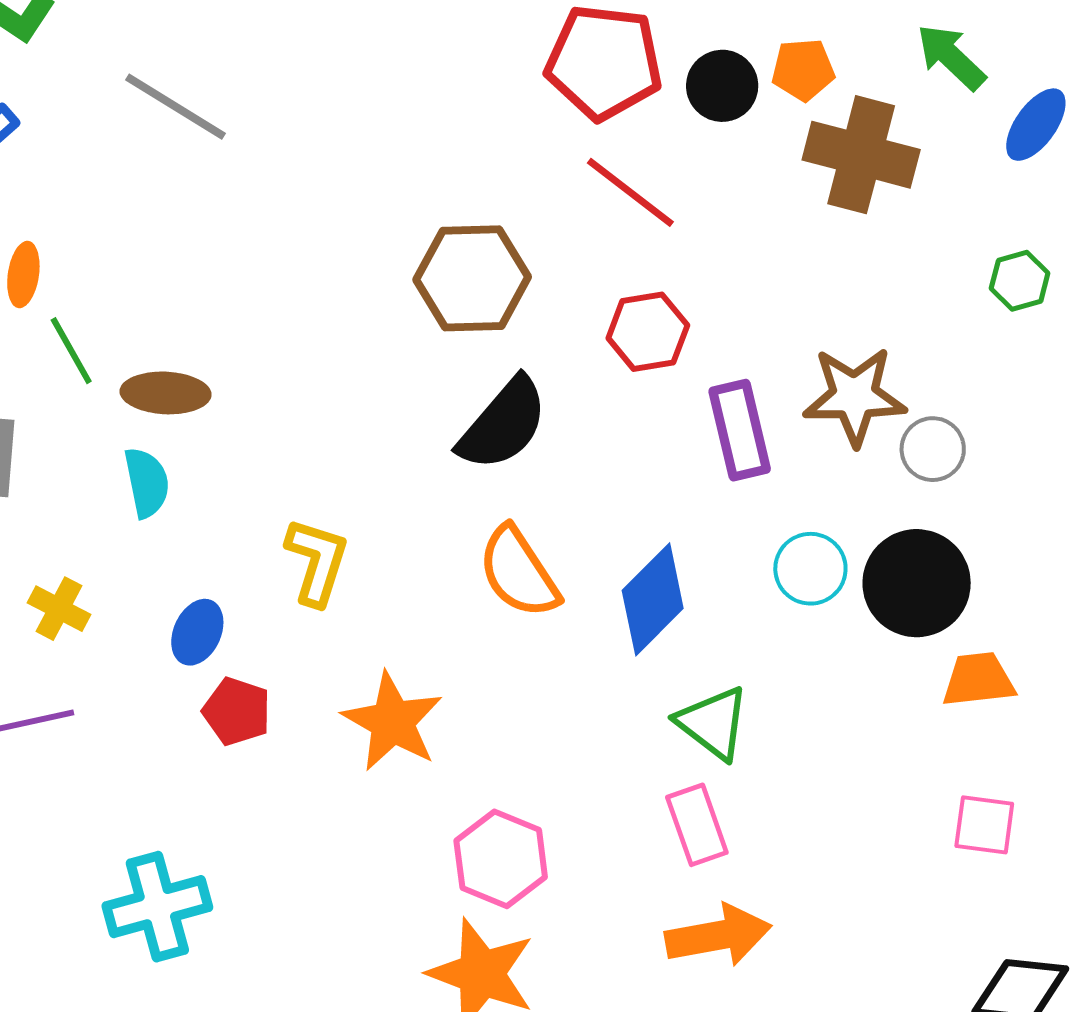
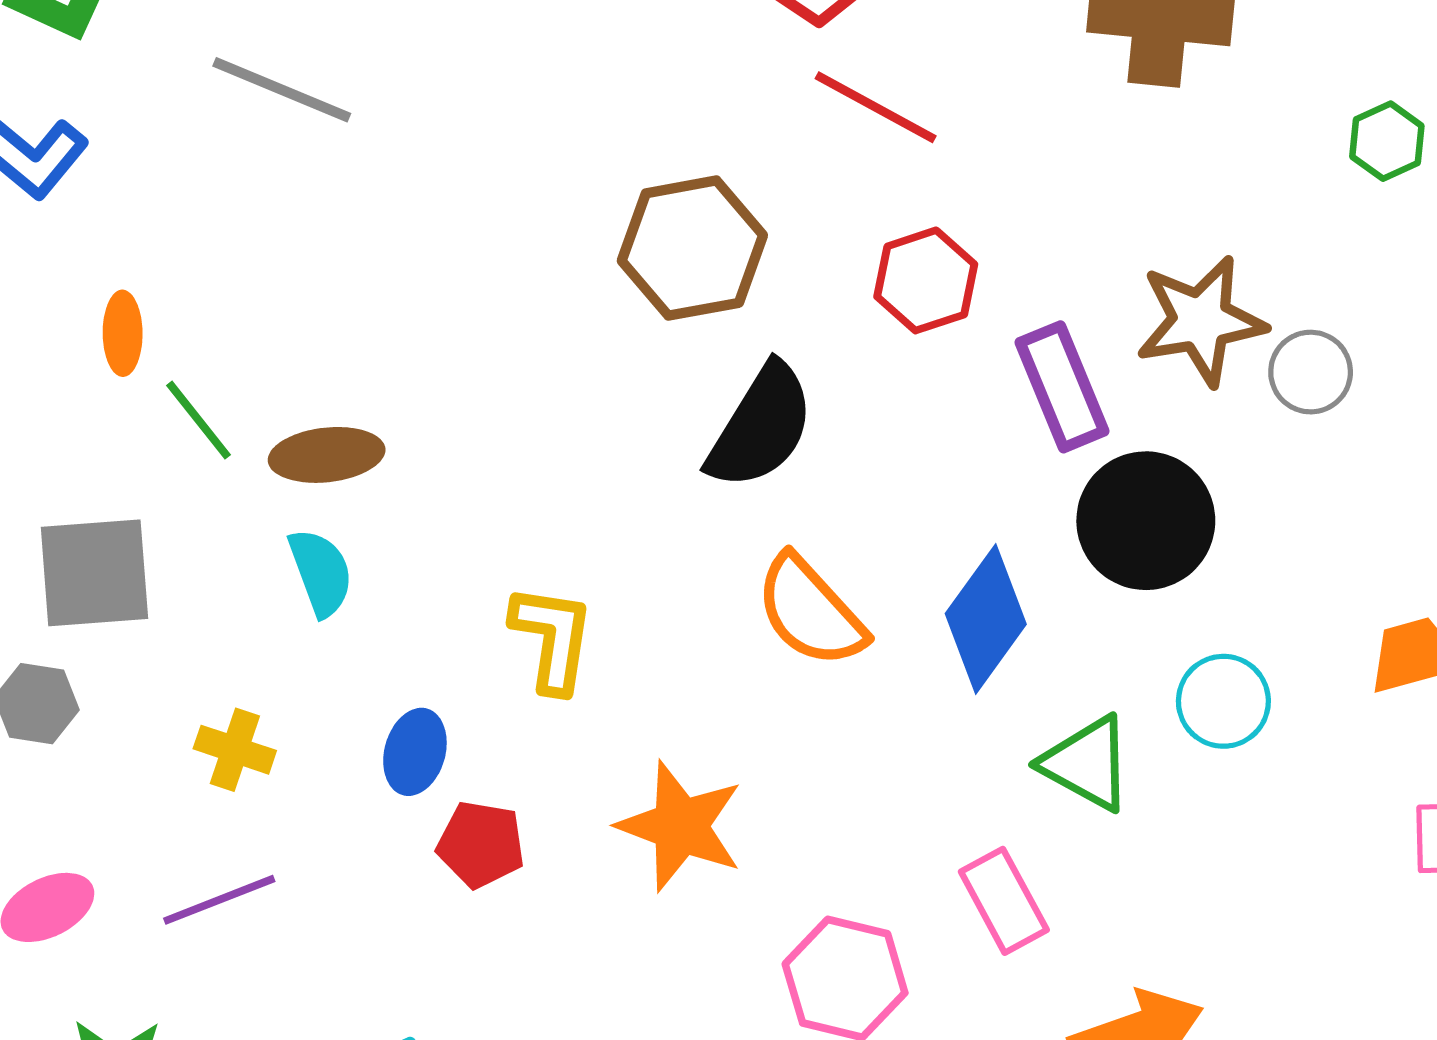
cyan circle: (810, 569) -> (1223, 701), moved
black circle: (917, 583) -> (1146, 521), moved
pink rectangle: (697, 825) -> (1004, 901), moved

